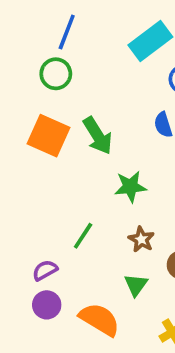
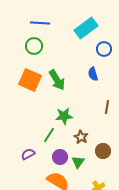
blue line: (67, 32) -> (40, 23), turned 72
green star: (130, 187) -> (64, 116), moved
purple circle: (47, 305) -> (60, 157), moved

